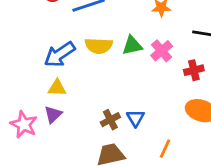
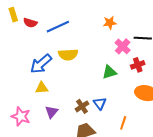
green triangle: (132, 45) -> (109, 72), moved
pink cross: (162, 51) -> (123, 46), moved
purple triangle: (53, 114) -> (51, 112), moved

